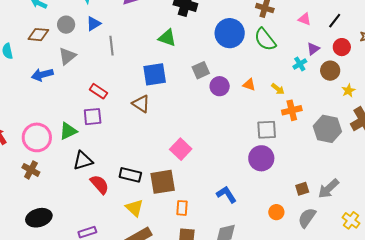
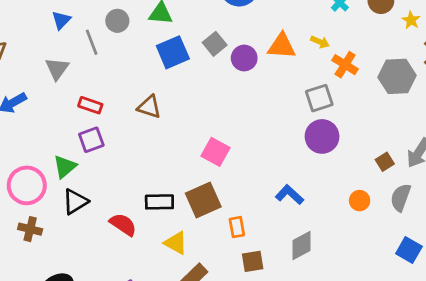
gray circle: (66, 25) -> (117, 21), moved
gray triangle: (67, 56) -> (57, 69), moved
blue square: (155, 74) -> (173, 52), moved
orange triangle: (249, 85) -> (282, 46), size x1.6
orange cross: (292, 110) -> (345, 65), turned -30
black triangle: (83, 161) -> (75, 202), moved

